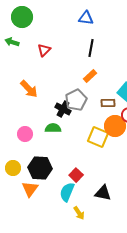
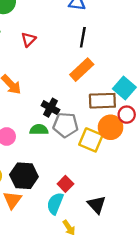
orange rectangle: (90, 76) -> (82, 70), size x1.5
gray pentagon: (76, 100) -> (65, 125), moved, turned 30
brown rectangle: (108, 103) -> (102, 101), size x1.6
black triangle: (103, 193) -> (97, 205), turned 36

